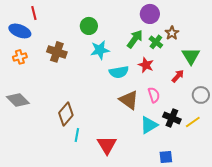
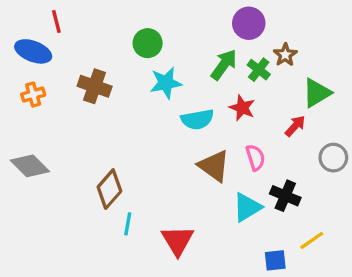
green triangle: (191, 56) -> (317, 93), turned 30
yellow line: (193, 122) -> (312, 240), moved

